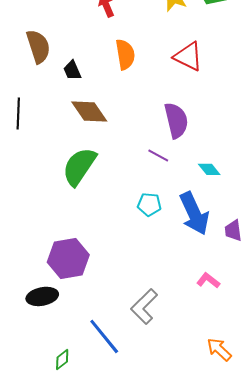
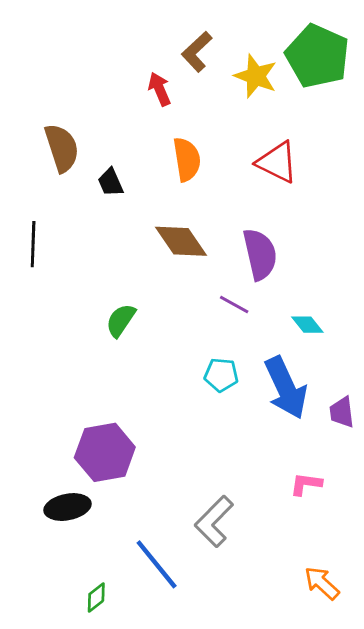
brown diamond: (89, 111) -> (181, 241), moved
green semicircle: (79, 166) -> (121, 320), size x0.6
pink L-shape: (208, 280) -> (306, 484), turned -30

